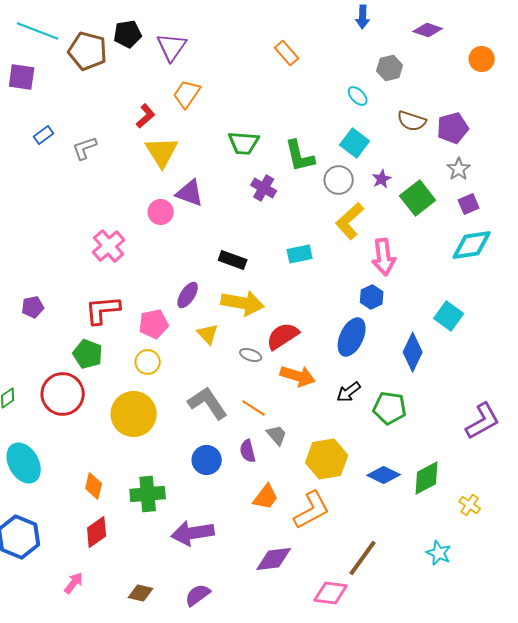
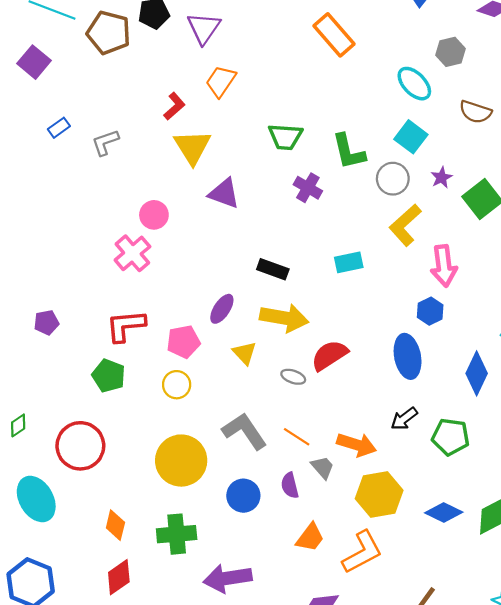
orange rectangle: (287, 53) -> (334, 35), size x1.5
purple square: (22, 77) -> (34, 62), turned 32
cyan ellipse: (358, 96) -> (414, 84), size x1.5
pink circle: (161, 212) -> (154, 215), moved
blue ellipse: (352, 337) -> (408, 356), turned -36
orange arrow: (298, 376) -> (357, 445), moved
red circle: (63, 394) -> (80, 446), moved
yellow circle: (134, 414) -> (181, 461), moved

